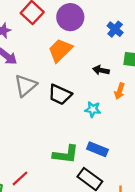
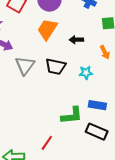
black arrow: (101, 70) -> (76, 40), moved
orange arrow: (120, 91) -> (105, 52), turned -32
red line: (20, 178) -> (47, 143), moved

